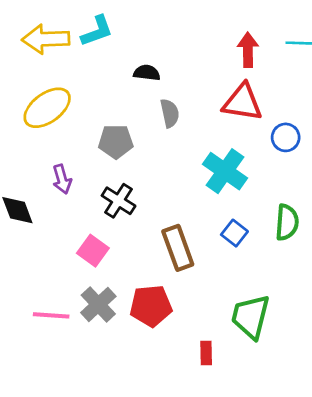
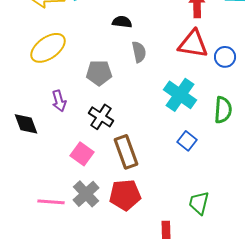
blue circle: (286, 137) -> (225, 57), moved
green semicircle: (287, 222) -> (223, 110), moved
brown rectangle: (178, 248) -> (126, 152), moved
green trapezoid: (251, 317) -> (199, 203), size x0.7

